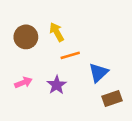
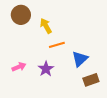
brown circle: (26, 37) -> (21, 15), moved

